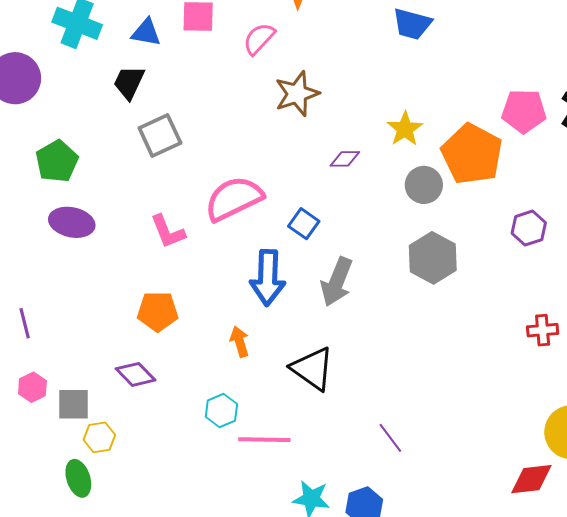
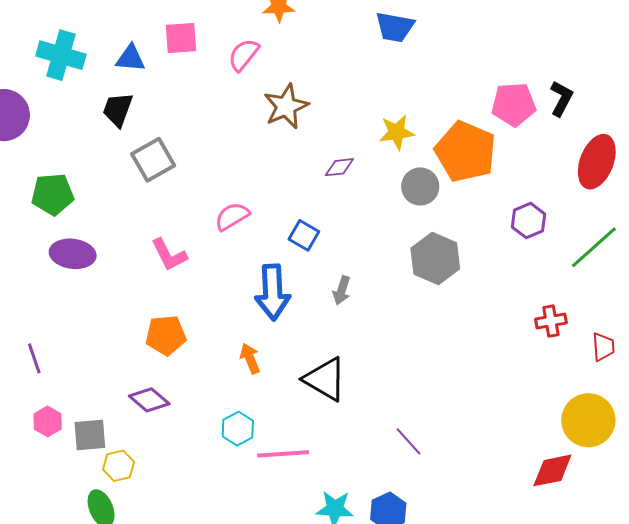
yellow star: (405, 129) -> (397, 132), turned 30
green pentagon: (57, 161) -> (53, 194), turned 30
pink semicircle: (234, 199) -> (232, 216), size x0.6
gray arrow: (337, 282) -> (342, 290), size x0.6

